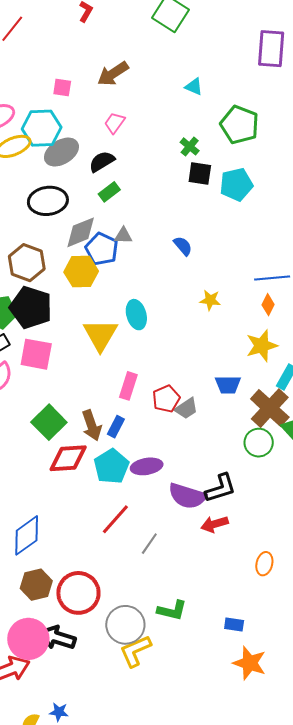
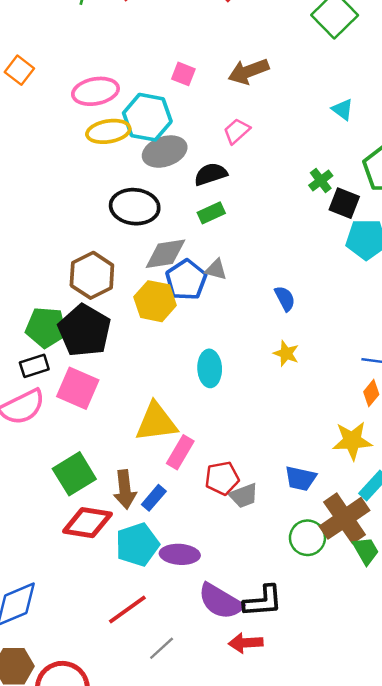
black square: (200, 174) -> (344, 203), moved
yellow star: (210, 300) -> (286, 353), moved
yellow triangle: (100, 335) -> (156, 422), moved, turned 39
green circle: (259, 443) -> (307, 538), moved

